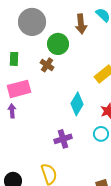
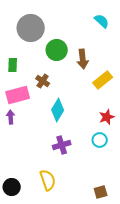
brown arrow: (81, 24) -> (83, 59), moved
brown cross: (47, 65) -> (43, 81), moved
cyan diamond: (77, 104) -> (58, 110), moved

